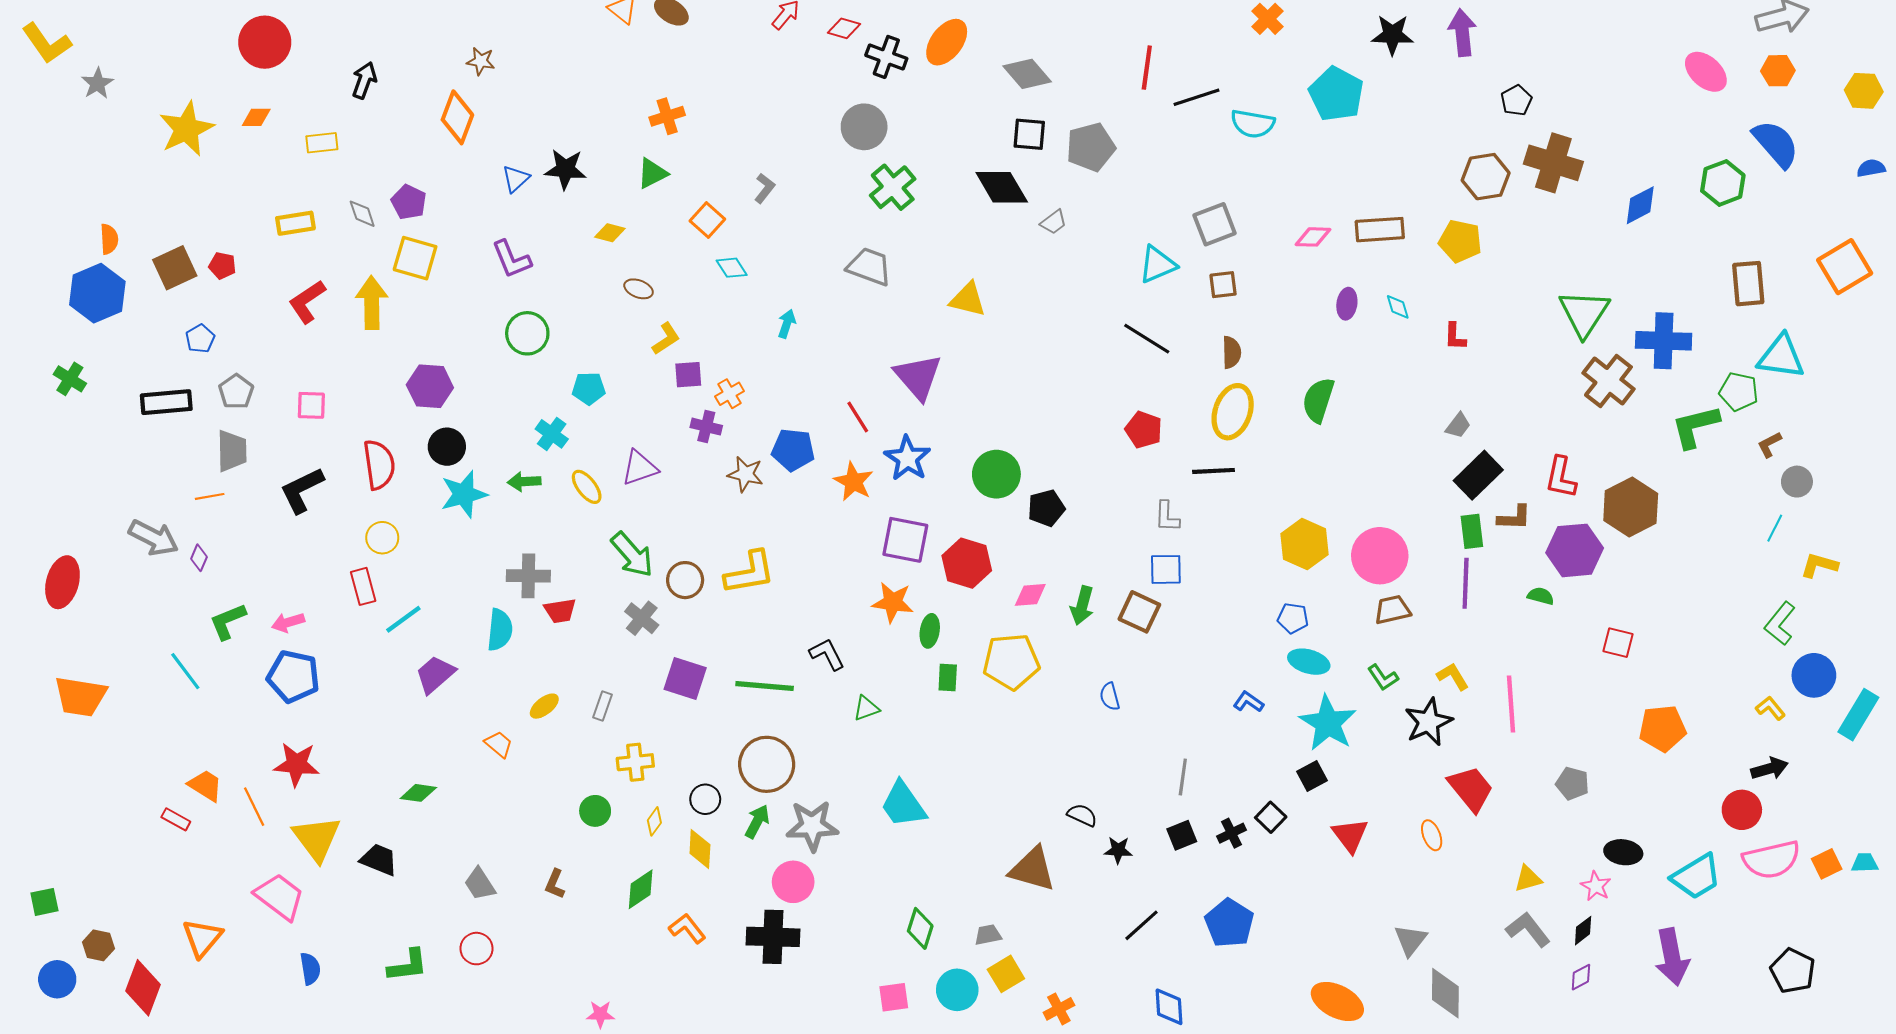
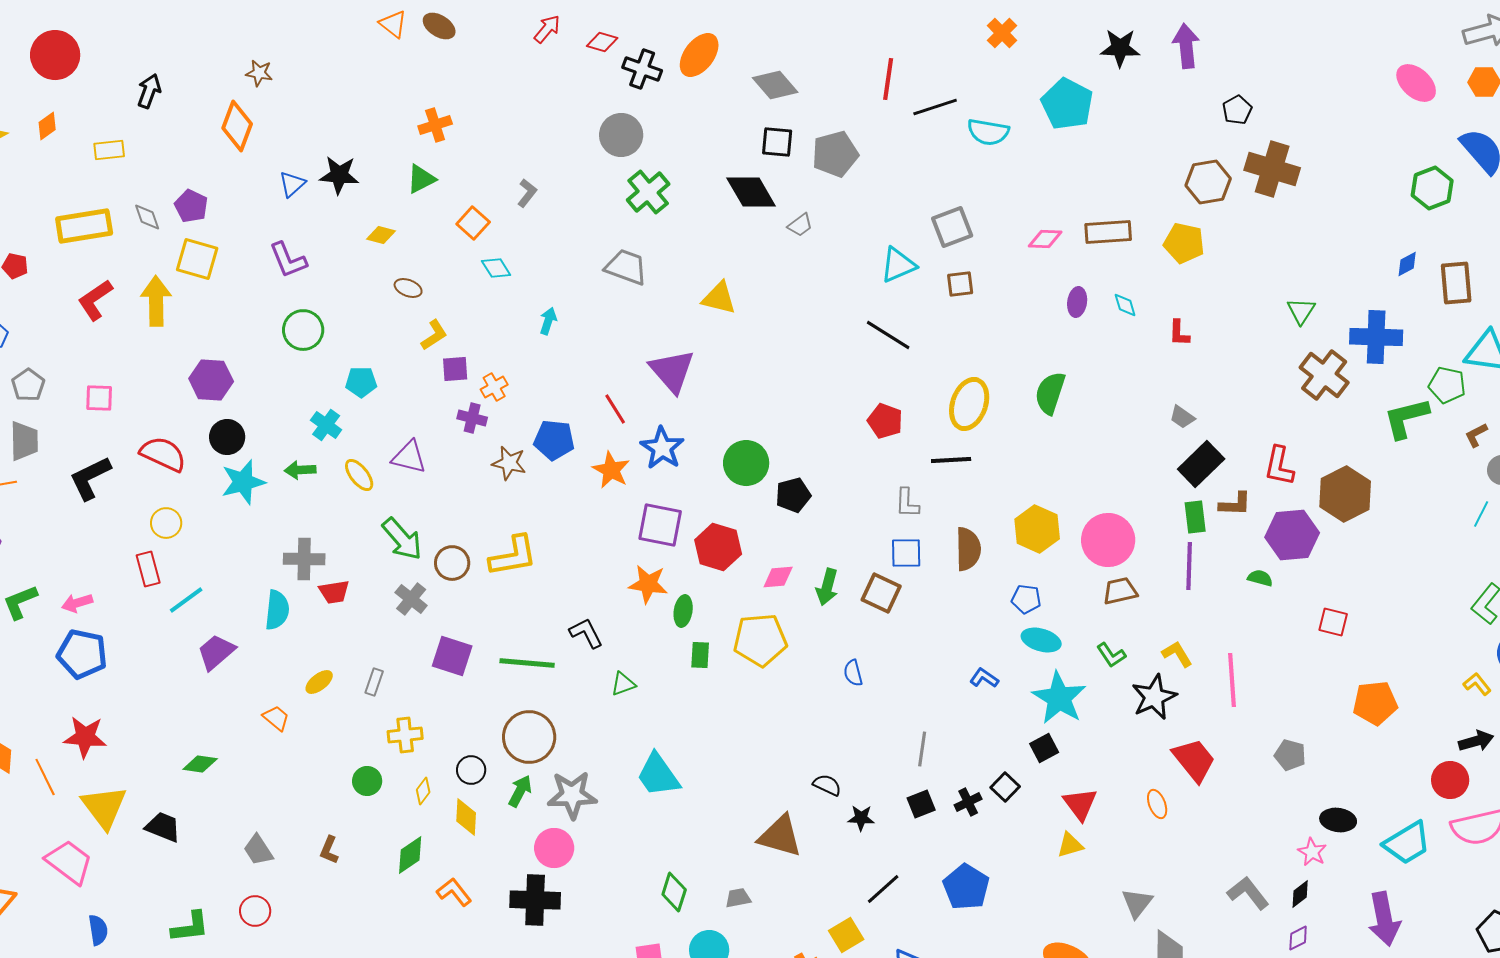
orange diamond: (256, 117) -> (47, 126), turned -36
blue diamond: (1640, 205) -> (1407, 264), moved, size x0.7
yellow rectangle: (295, 223) -> (84, 226), size x1.5
green triangle: (1584, 313) -> (1301, 311), size x0.6
brown semicircle: (1231, 352) -> (968, 549), moved, size x1.4
gray trapezoid: (1458, 425) -> (1182, 417), turned 88
red semicircle: (379, 465) -> (163, 454), turned -57
purple triangle: (640, 468) -> (409, 457), turned 33
yellow triangle: (1528, 879) -> (1070, 845), moved
yellow square: (1006, 974) -> (846, 935), moved

